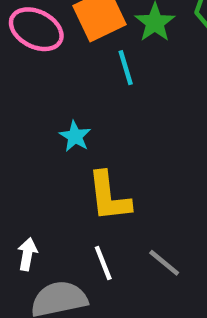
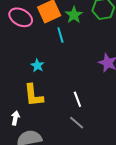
yellow L-shape: (109, 197) -> (33, 95), moved
white line: (103, 263) -> (77, 99), moved

